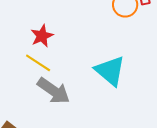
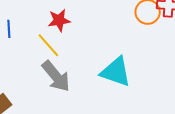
cyan triangle: (110, 71) -> (116, 72), turned -36

